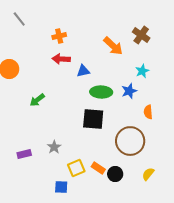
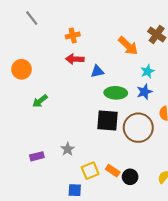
cyan star: (142, 71) -> (147, 71), moved
green arrow: (37, 100) -> (40, 101), moved
brown circle: (130, 141) -> (138, 128), moved

